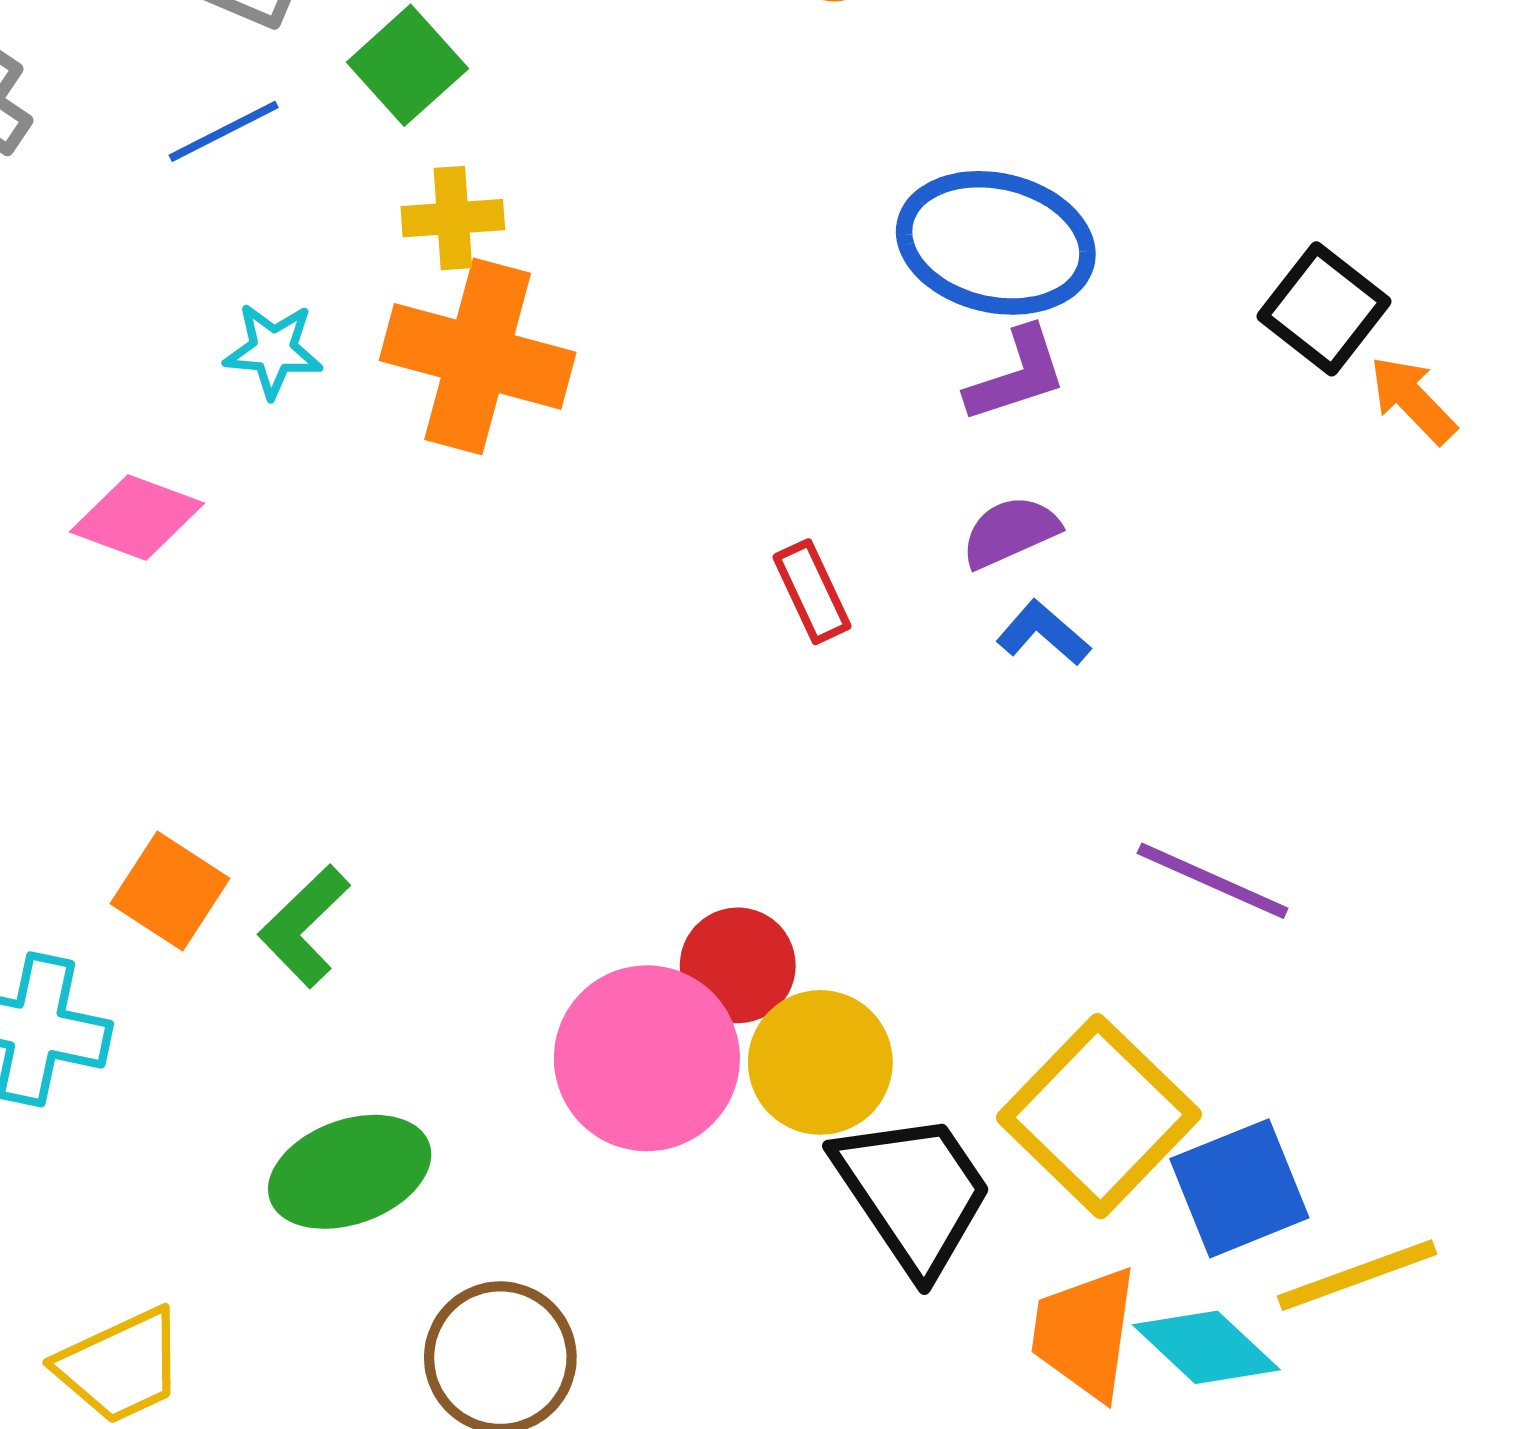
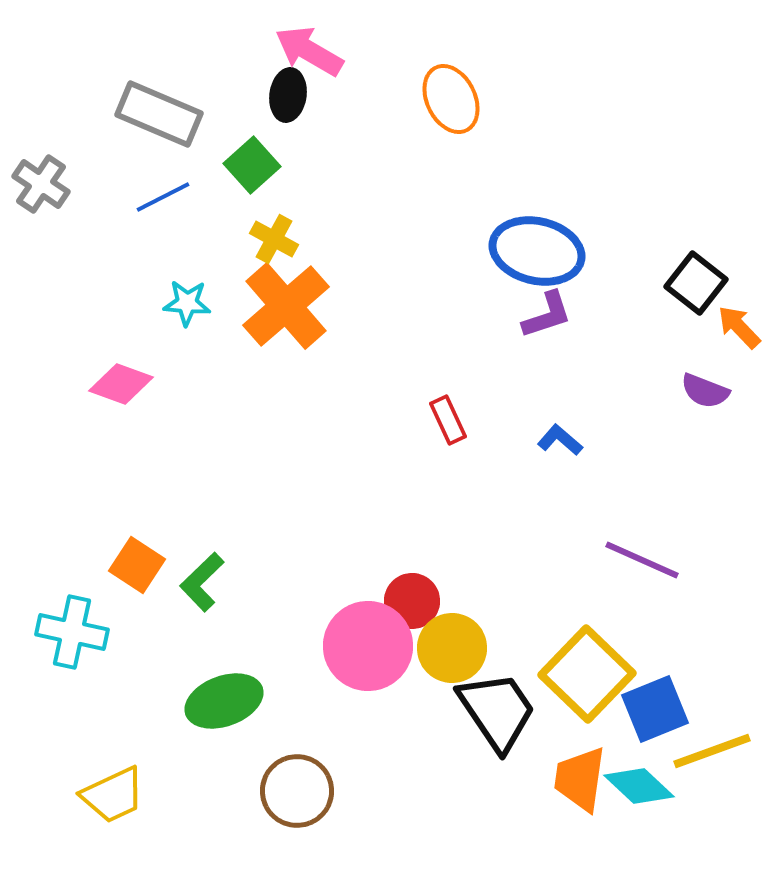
yellow cross: (453, 218) -> (274, 239), turned 33
orange cross: (478, 356) -> (286, 306), turned 34
purple semicircle: (1010, 532) -> (705, 391), moved, turned -135

